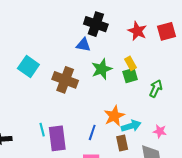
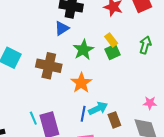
blue triangle: (83, 45) -> (62, 28), turned -35
green arrow: (156, 89) -> (145, 45), moved
orange star: (114, 116) -> (81, 83), moved
cyan arrow: (131, 126) -> (98, 108), moved

